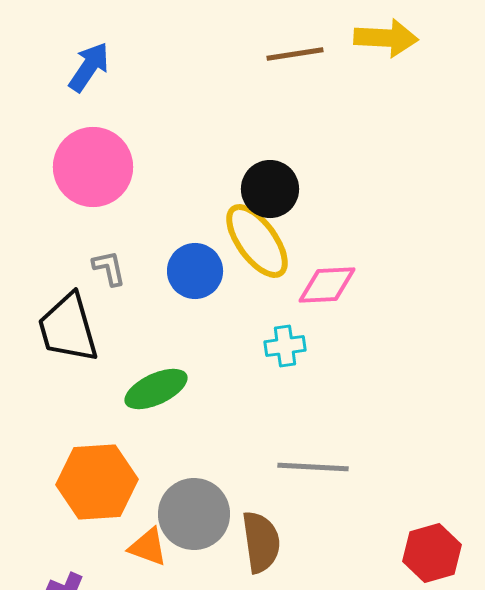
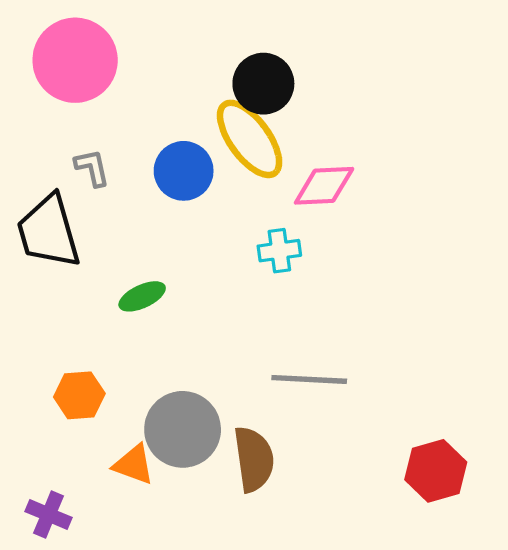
green ellipse: (156, 389) -> (142, 296), size x0.7
orange hexagon: (97, 482) -> (79, 395), size x0.6

